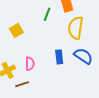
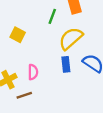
yellow semicircle: (76, 28) -> (71, 38), moved, turned 40
yellow square: (16, 30) -> (18, 35), turned -32

